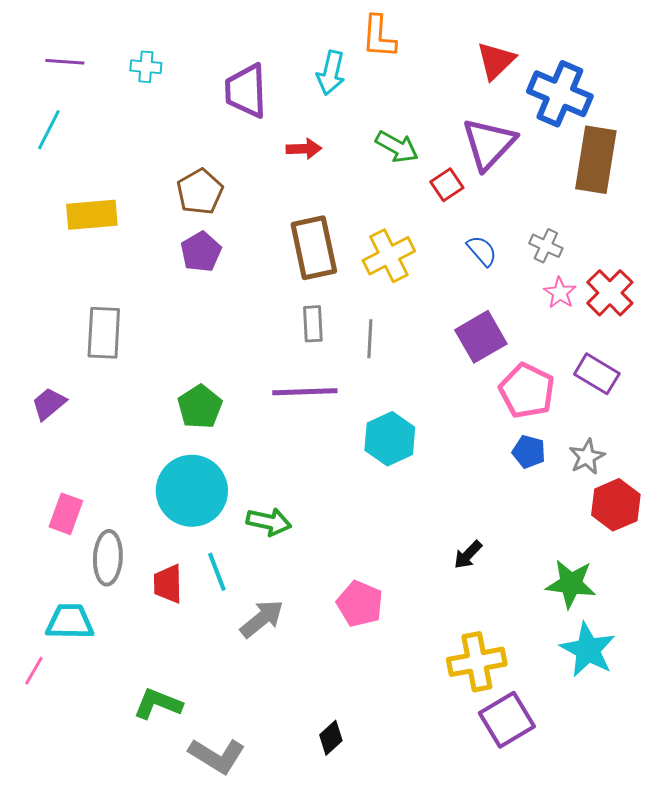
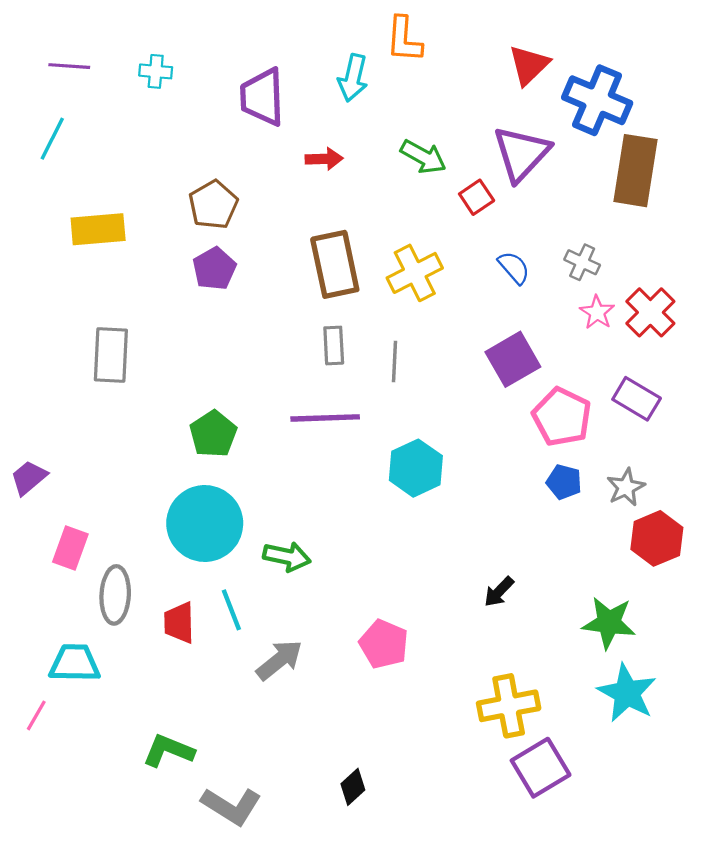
purple trapezoid: (49, 404) -> (29, 478), moved

